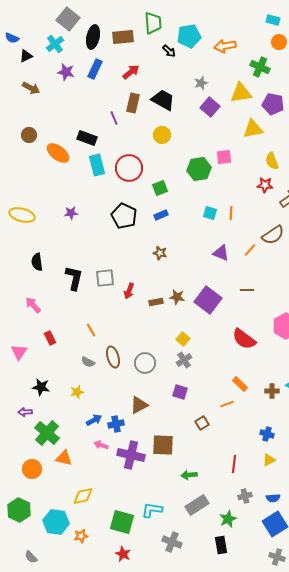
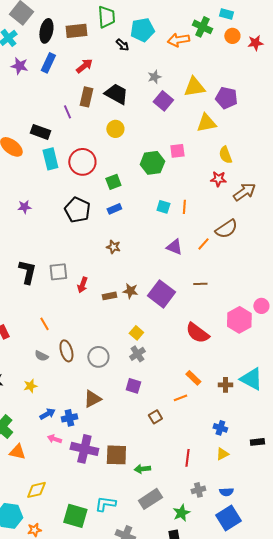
green cross: (260, 67) -> (202, 27), moved
brown square: (163, 445) -> (116, 455), moved

